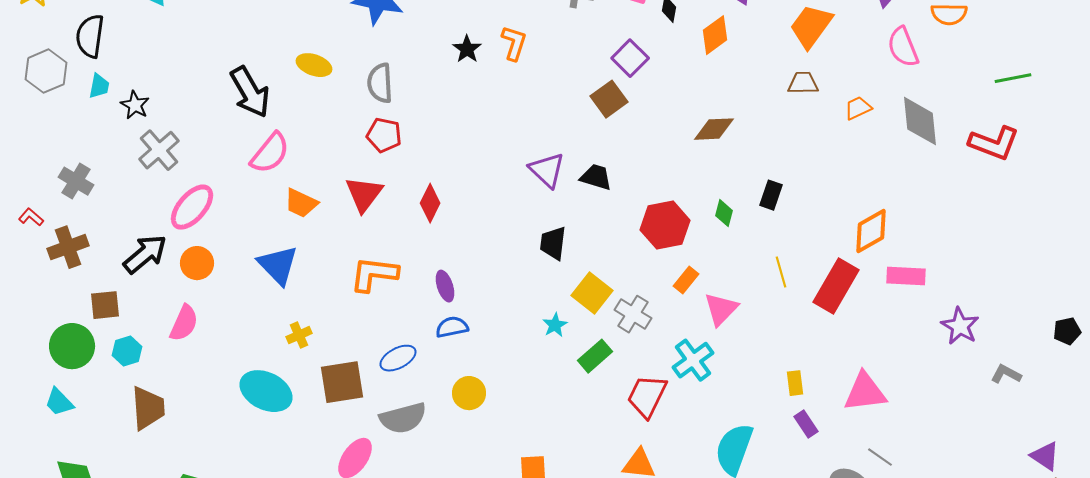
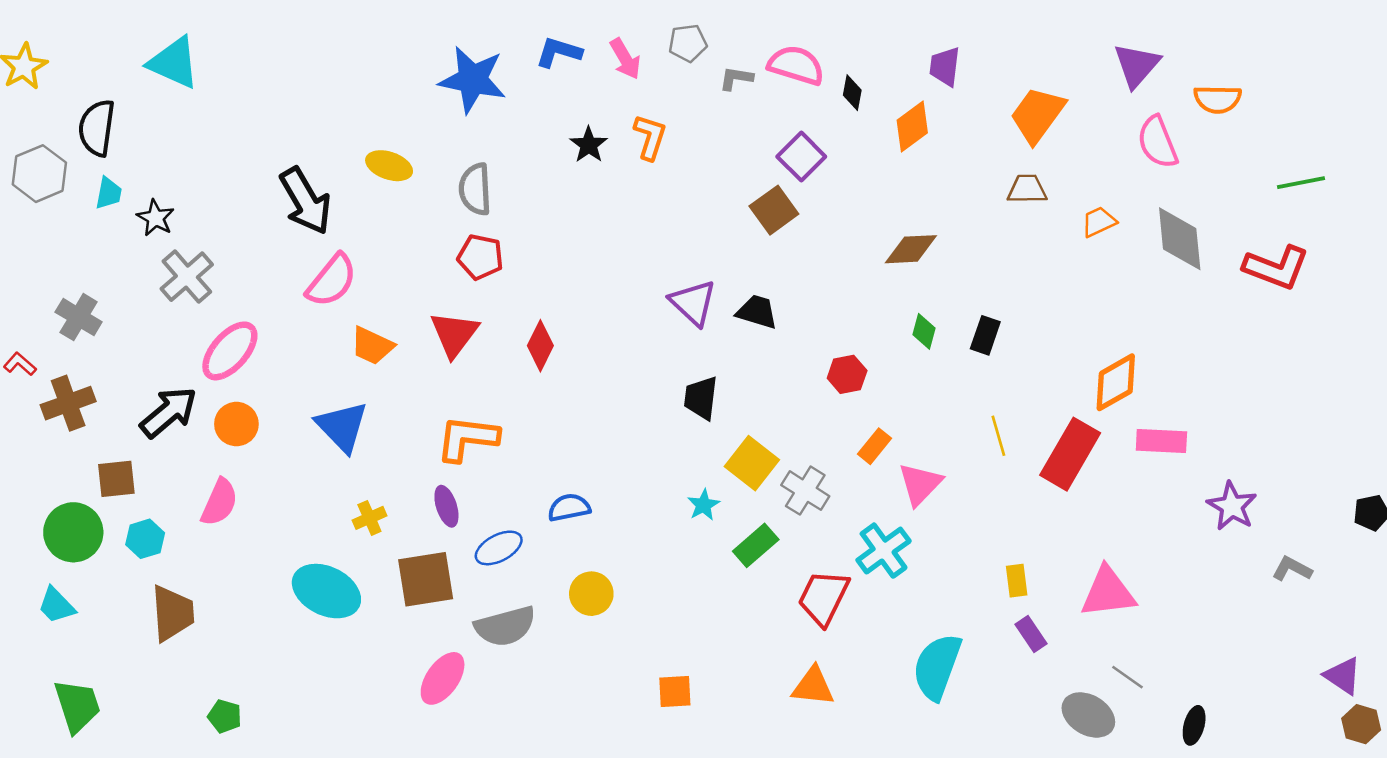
green diamond: (724, 213) -> (924, 331), moved
red hexagon: (665, 225) -> (847, 374), size x0.6
purple ellipse: (445, 286) -> (446, 506), moved

